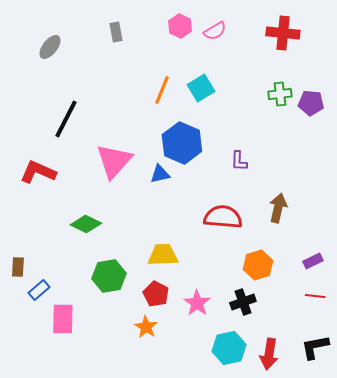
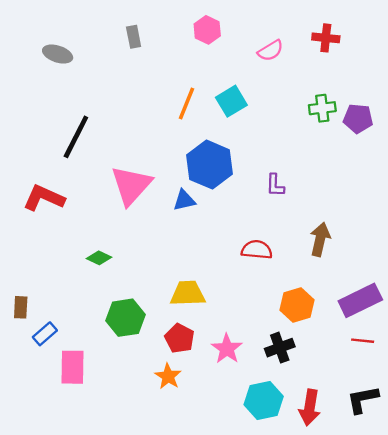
pink semicircle: (215, 31) -> (271, 51), moved
red cross: (283, 33) -> (326, 38), size x0.7
gray ellipse: (50, 47) -> (58, 54), turned 70
red semicircle: (223, 217) -> (257, 250), size x0.7
green diamond: (86, 224) -> (99, 258), size x0.7
purple rectangle: (313, 261) -> (360, 300), size x1.8

